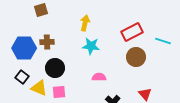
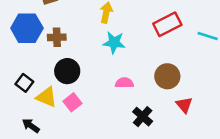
blue hexagon: (24, 48) -> (27, 28), moved
brown circle: (136, 57) -> (167, 76), moved
pink square: (59, 92) -> (72, 102), turned -32

